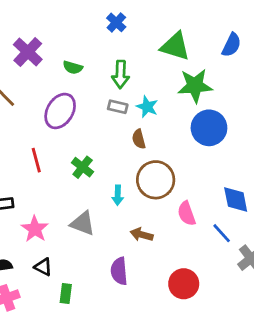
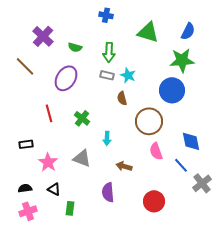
blue cross: (116, 22) -> (106, 15), turned -32
green star: (195, 86) -> (182, 60), moved
brown circle: (156, 180) -> (149, 121), moved

